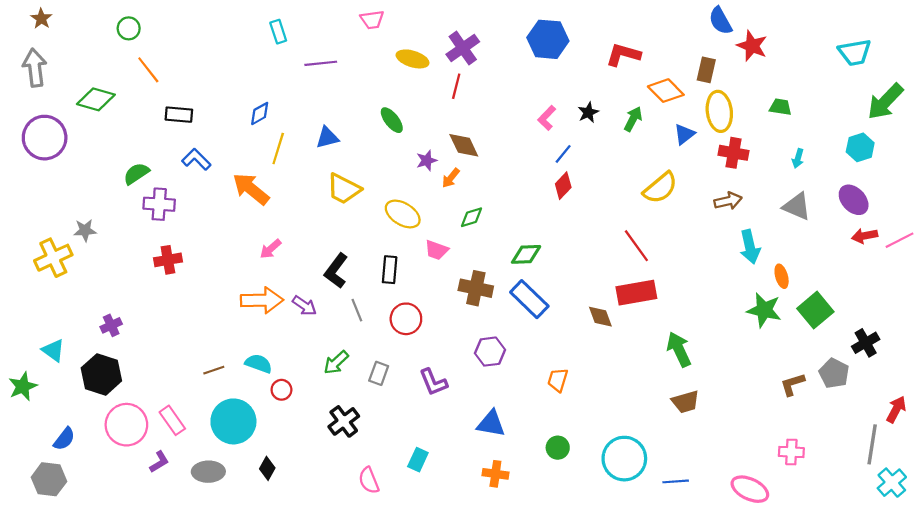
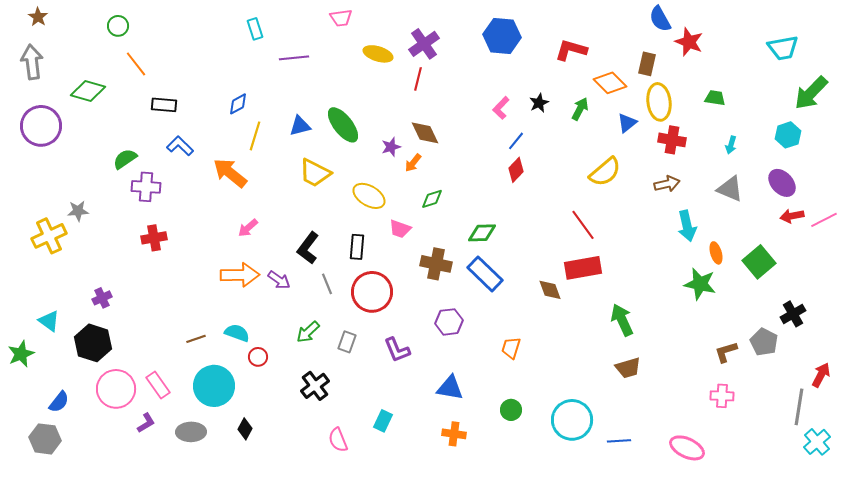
green ellipse: (392, 120) -> (343, 125), moved, size x1.5
green square: (815, 310) -> (759, 262), moved
red circle: (406, 319) -> (372, 292), size x1.4
pink cross: (791, 452) -> (722, 396), moved

